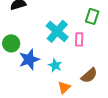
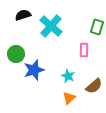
cyan cross: (57, 31) -> (51, 26), moved
cyan star: (55, 65) -> (68, 76), moved

